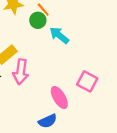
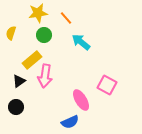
green circle: (38, 20) -> (44, 35), moved

